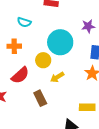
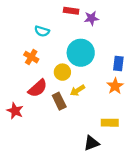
purple star: (88, 26) -> (91, 18), moved
orange cross: (14, 46) -> (31, 57), turned 32
brown rectangle: (40, 98) -> (59, 101), moved

